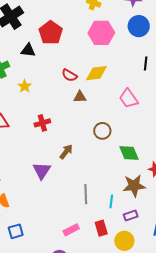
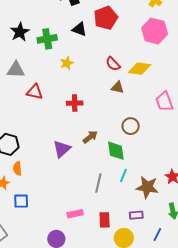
green diamond: (129, 153) -> (116, 151), moved
cyan line: (111, 201) -> (123, 176), moved

